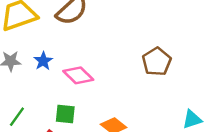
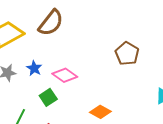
green square: (65, 114) -> (48, 97), moved, turned -30

